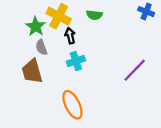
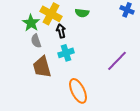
brown trapezoid: (32, 71) -> (42, 67), moved
orange ellipse: (72, 105) -> (78, 91), moved

